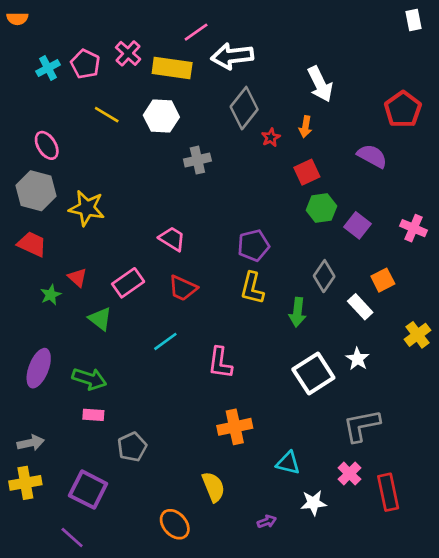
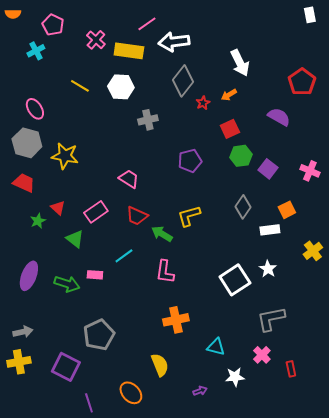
pink pentagon: (85, 64) -> (53, 25), moved
orange arrow: (305, 127) -> (229, 95), turned 49
purple pentagon: (253, 245) -> (190, 161), moved
yellow L-shape: (252, 288) -> (189, 216), turned 60
white rectangle: (360, 307) -> (270, 230), turned -54
green arrow: (297, 312) -> (162, 234), moved, turned 115
pink rectangle: (93, 415) -> (95, 275), moved
gray pentagon: (132, 447) -> (99, 335), size x1.4
red rectangle: (388, 492) -> (291, 369), size x0.6
purple line: (72, 538) -> (89, 403), moved, turned 30

